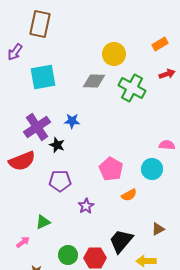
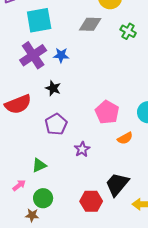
green cross: (132, 88) -> (128, 31), size x0.6
blue star: (72, 121) -> (61, 55), moved
purple cross: (37, 127) -> (33, 55), moved
purple pentagon: (60, 181) -> (56, 124), turned -30
green circle: (68, 255) -> (43, 198), moved

